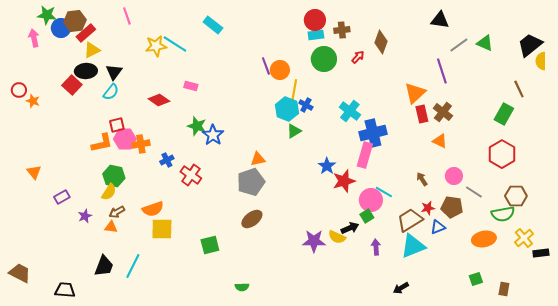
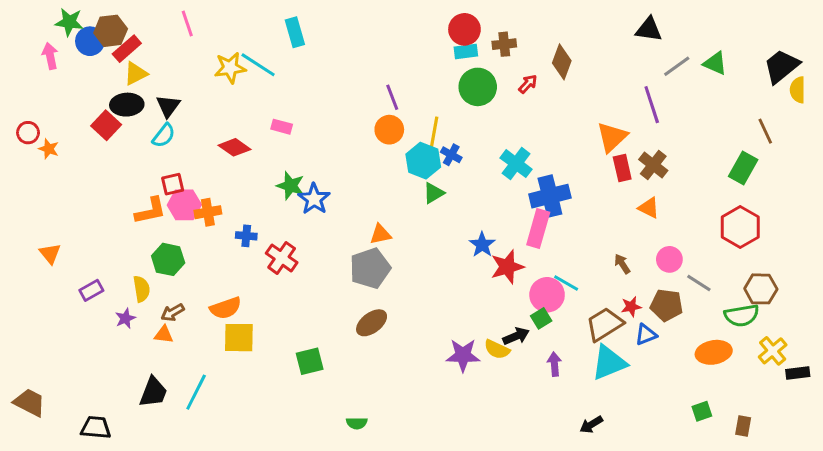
cyan rectangle: (213, 25) -> (295, 32), moved, turned 36
orange circle: (280, 70) -> (389, 130), moved
blue cross: (167, 160) -> (246, 236), turned 32
yellow semicircle: (109, 192) -> (142, 289), moved, turned -42

